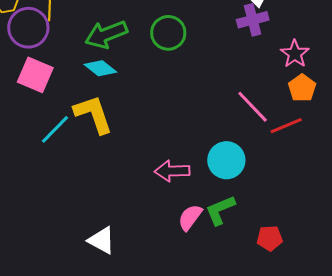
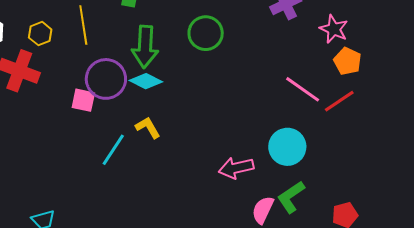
purple circle: (28, 28) -> (106, 79), moved
green arrow: (106, 34) -> (145, 47), turned -54
pink square: (35, 75) -> (83, 100), size x0.7
yellow L-shape: (93, 114) -> (148, 127), size x0.6

